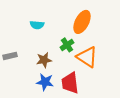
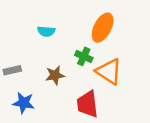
green cross: (67, 45) -> (84, 56), turned -32
blue star: (45, 82) -> (24, 103), moved

